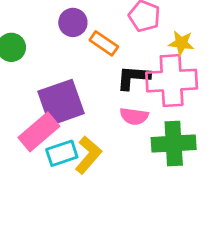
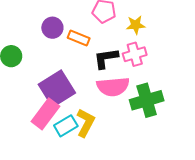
pink cross: (172, 81) -> (135, 54), size x0.6
pink semicircle: (134, 116) -> (113, 87), size x1.5

